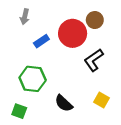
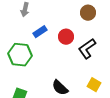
red circle: (73, 33) -> (66, 37), moved, size x0.6
green hexagon: (33, 79) -> (20, 55), moved

